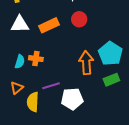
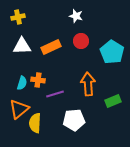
cyan pentagon: (110, 54) -> (112, 52), moved
purple line: (51, 86) -> (55, 94), moved
orange triangle: (17, 88) -> (19, 109), size x1.5

